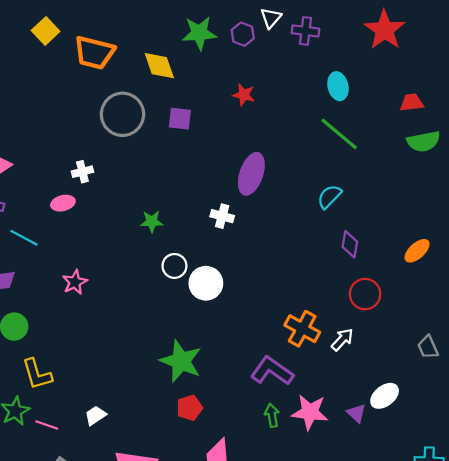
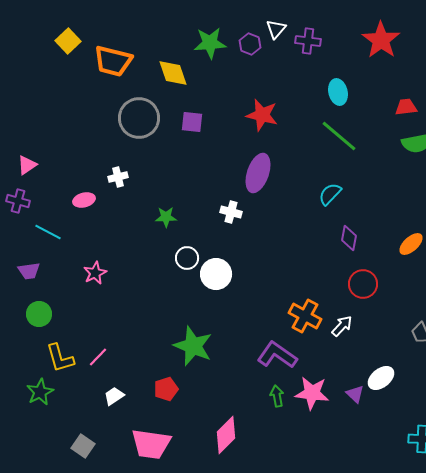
red star: (244, 95) -> (262, 115), moved, size x1.5
white cross: (82, 172) -> (118, 177), moved
red pentagon: (190, 408) -> (166, 389), moved
pink line: (47, 425) -> (98, 357), moved, turned -65

